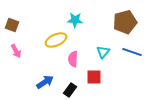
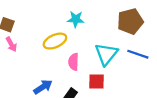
pink arrow: (16, 51) -> (11, 44), moved
cyan triangle: (103, 52) -> (106, 54), size x1.6

